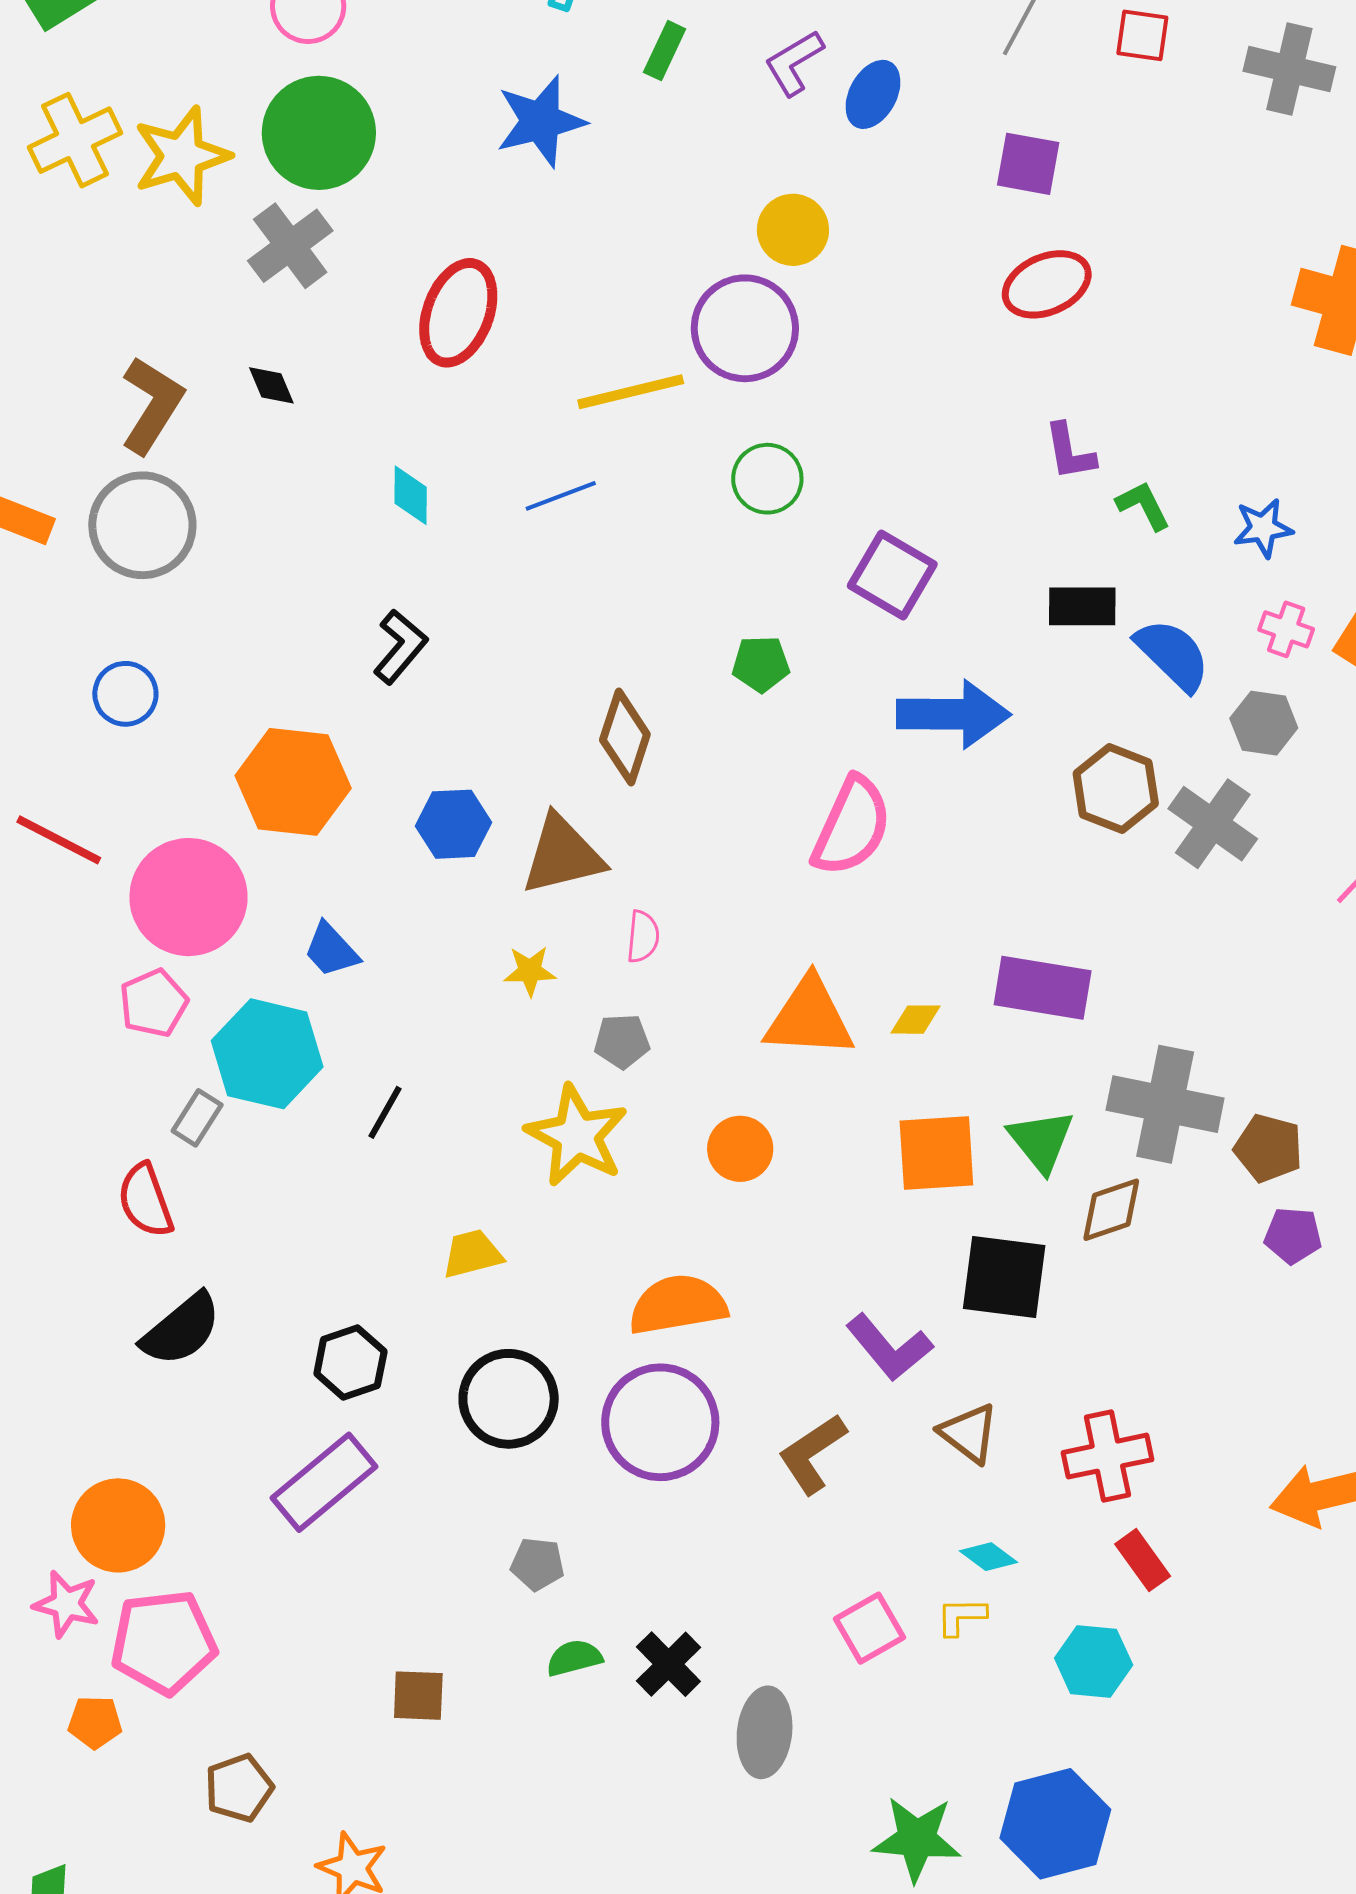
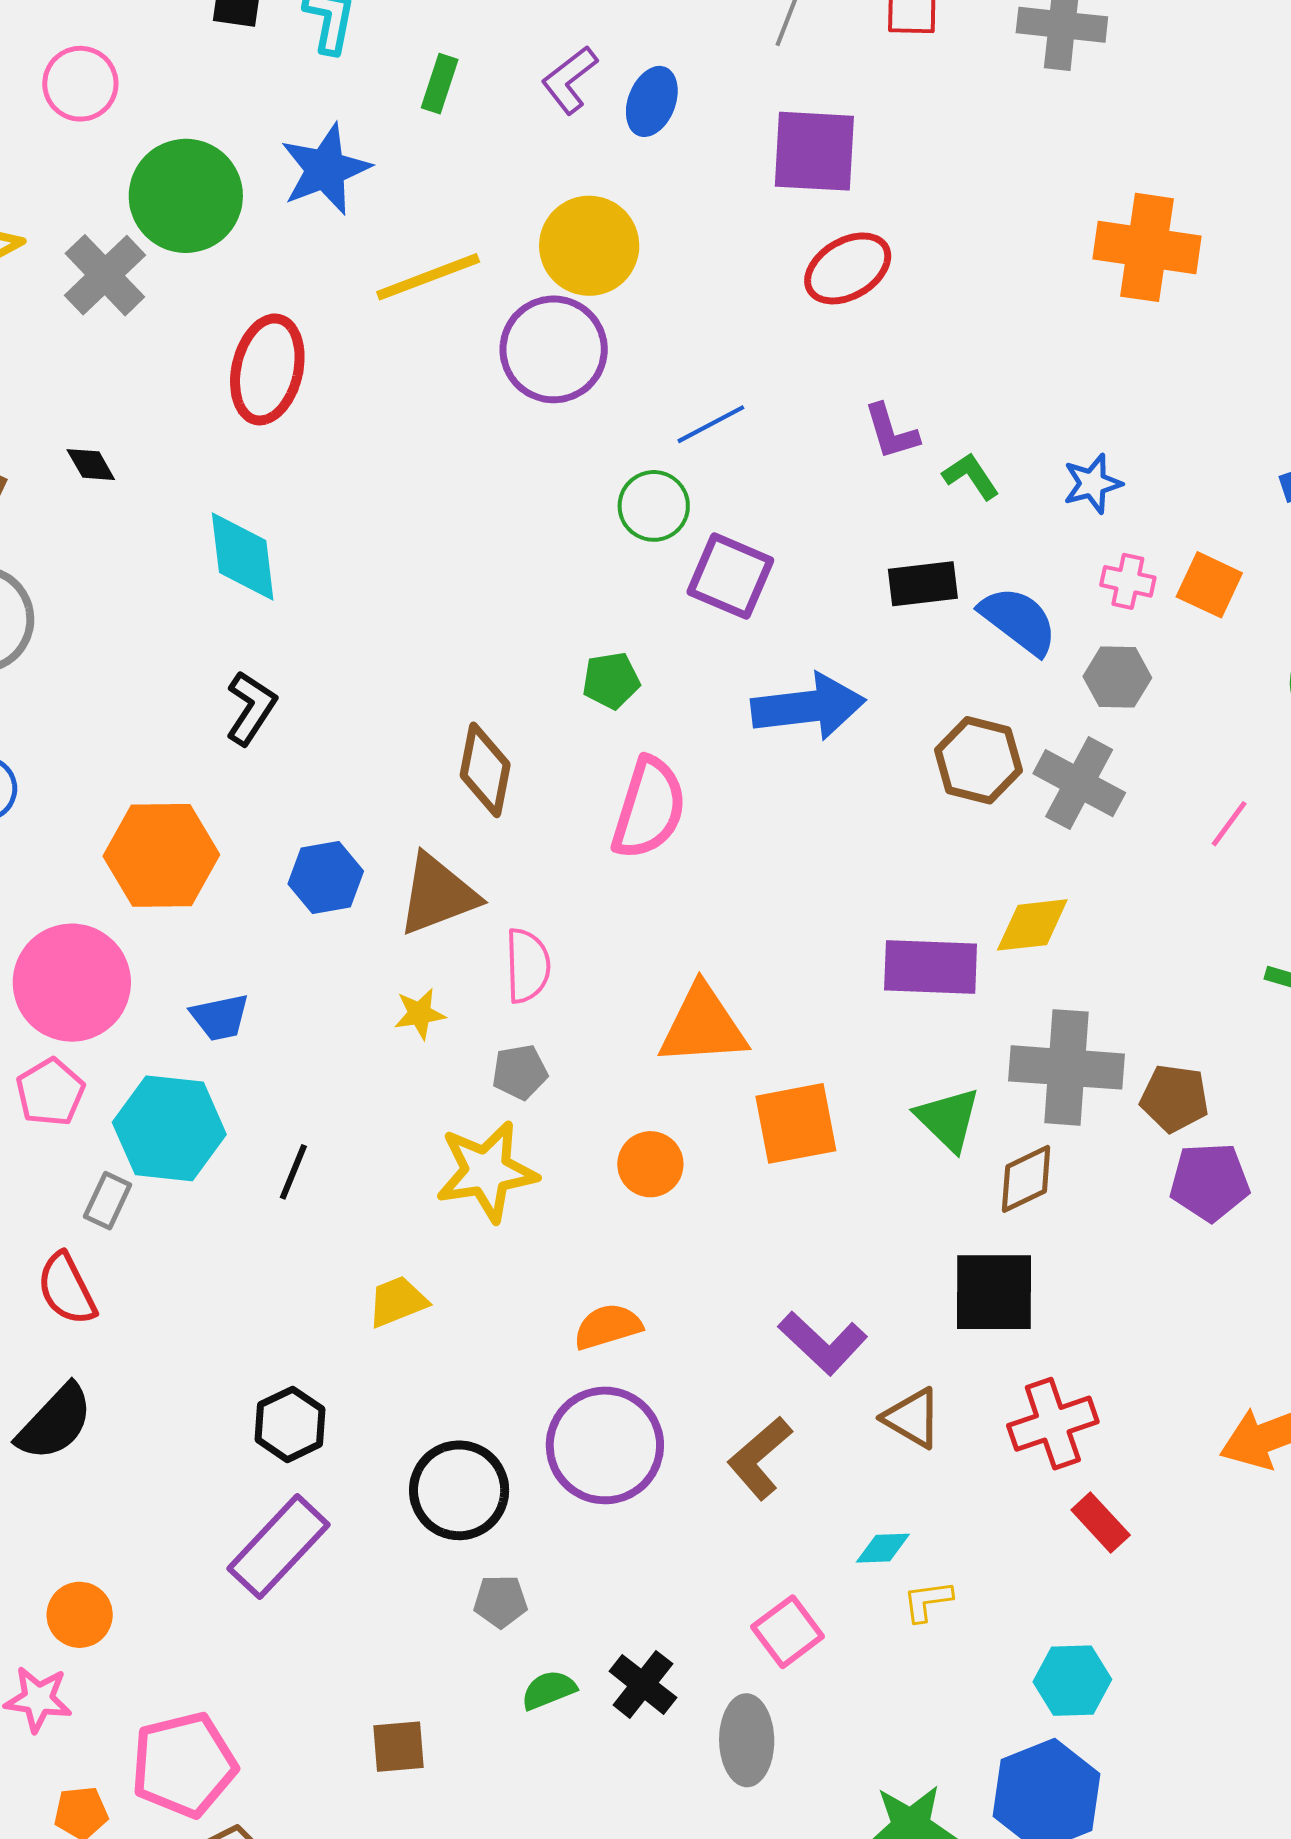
green circle: (319, 133) -> (186, 196), moved
purple square: (1028, 164) -> (814, 151), size x1.4
yellow circle: (793, 230) -> (589, 246), size x1.4
gray cross: (290, 246) -> (105, 275), moved
yellow line: (631, 392) -> (428, 277), moved
green circle: (767, 479) -> (654, 506), moved
cyan diamond: (411, 495) -> (243, 556), size x1.6
blue line: (561, 496) -> (711, 424), moved
pink semicircle: (852, 826) -> (649, 808), moved
pink semicircle: (643, 937) -> (528, 966), size x1.4
blue trapezoid: (331, 950) -> (220, 1017), turned -52
yellow diamond: (915, 1020) -> (1032, 925), moved, size x1.5
yellow star: (577, 1136) -> (487, 1171), turned -30
orange square: (936, 1153) -> (796, 1123), moved
purple pentagon: (1293, 1235) -> (1210, 1182), size x1.4
black square: (1004, 1277) -> (994, 1292), moved
orange semicircle: (678, 1305) -> (608, 1327), size x0.7
black semicircle: (181, 1329) -> (55, 1422), moved
black circle: (509, 1399) -> (459, 1490), moved
orange circle: (118, 1525) -> (80, 1615), size x0.7
cyan diamond: (988, 1557) -> (883, 1548), moved, turned -32
pink square: (869, 1628) -> (788, 1632), moved
pink pentagon: (164, 1642) -> (184, 1765), moved
cyan hexagon: (1094, 1662) -> (1072, 1681), moved

